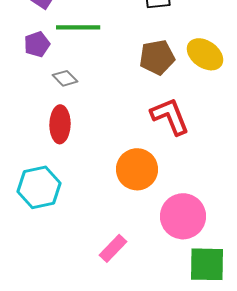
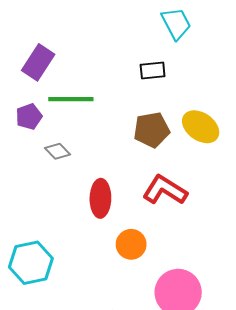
red L-shape: (170, 116) -> (165, 190), turned -36
red ellipse: (60, 124) -> (100, 198), moved
orange circle: (137, 169) -> (131, 244), size x0.7

